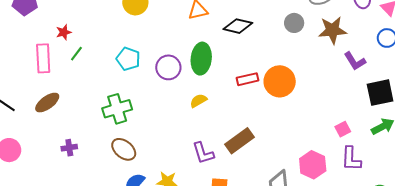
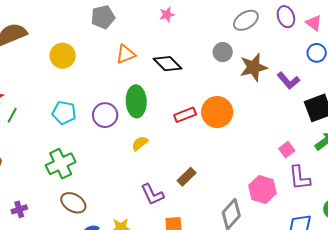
black diamond: (238, 26) -> (168, 64), turned 40
brown star: (332, 30) -> (254, 67), moved
brown rectangle: (240, 141) -> (187, 177), size x0.7

